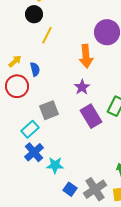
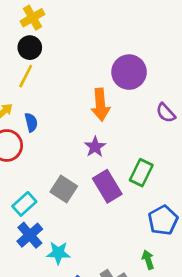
yellow line: (47, 35) -> (26, 76), moved
gray square: (49, 110) -> (64, 189), moved, turned -36

